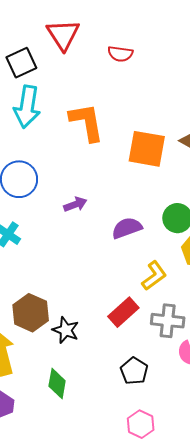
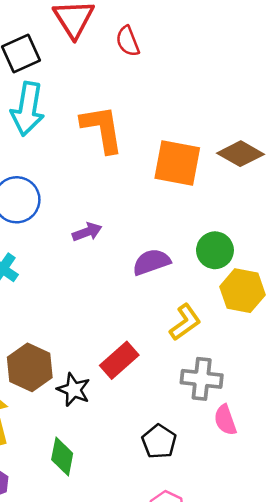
red semicircle: (120, 54) -> (128, 41), moved, turned 60
red rectangle: (123, 312) -> (119, 360), moved

